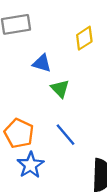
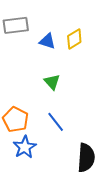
blue triangle: (42, 63) -> (47, 41), moved

